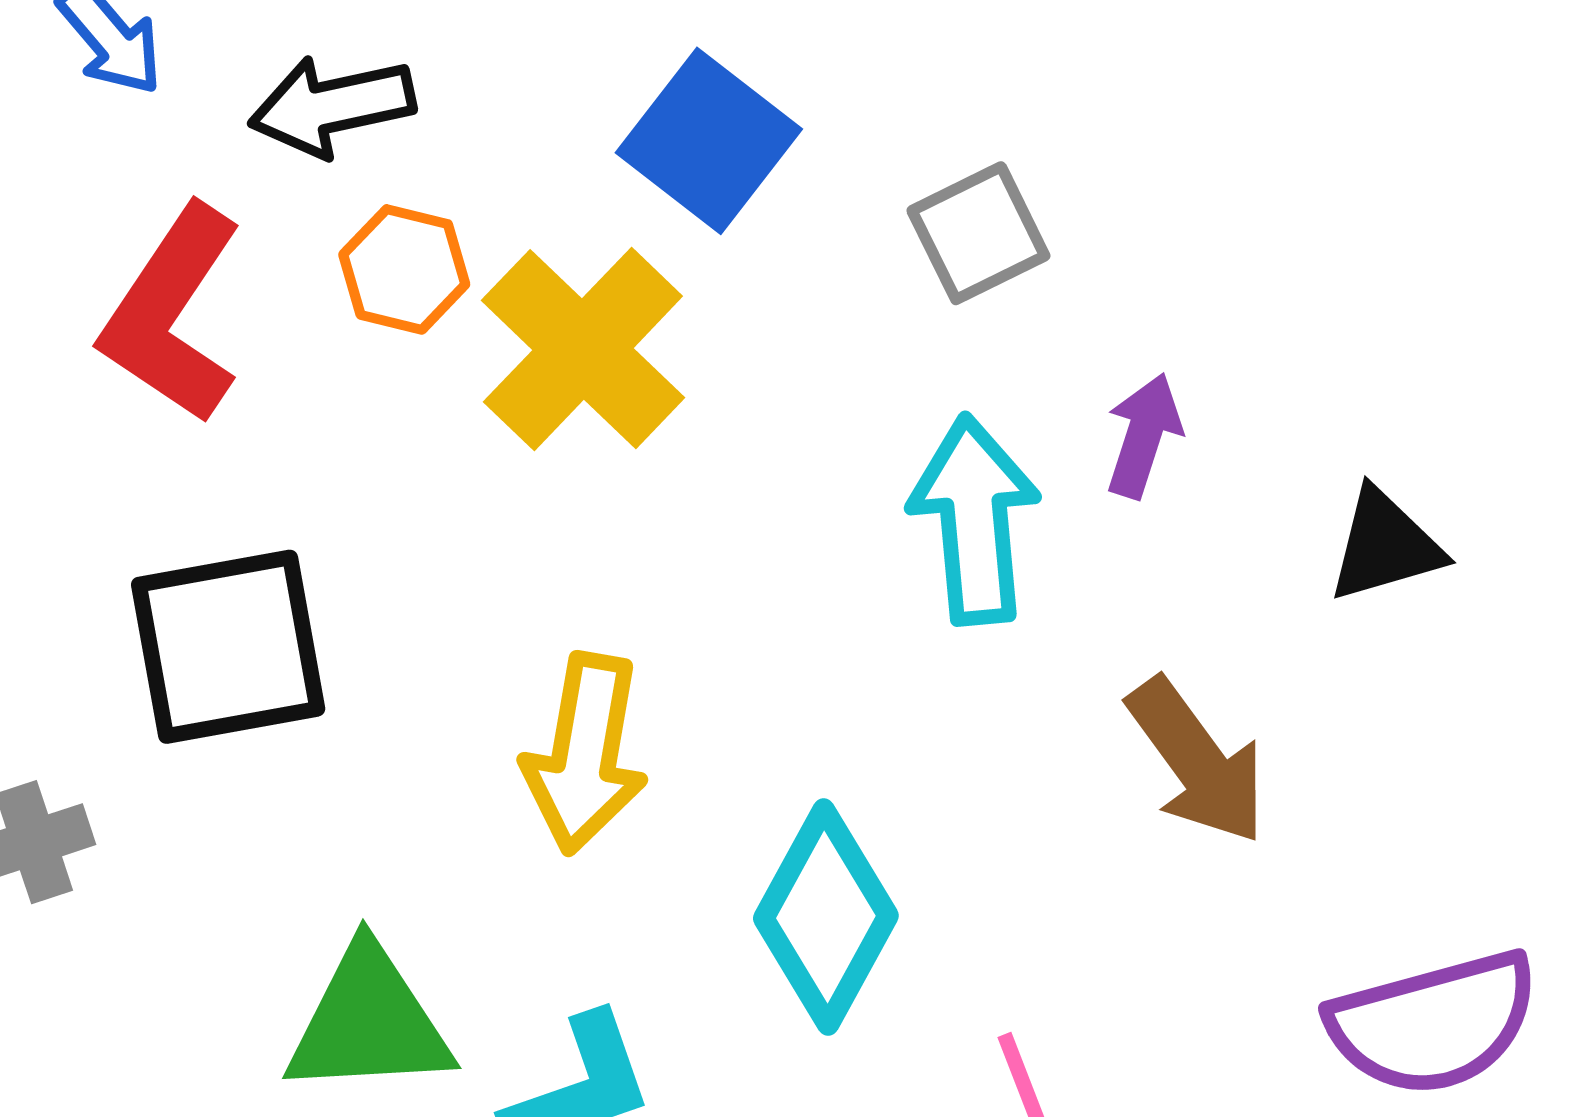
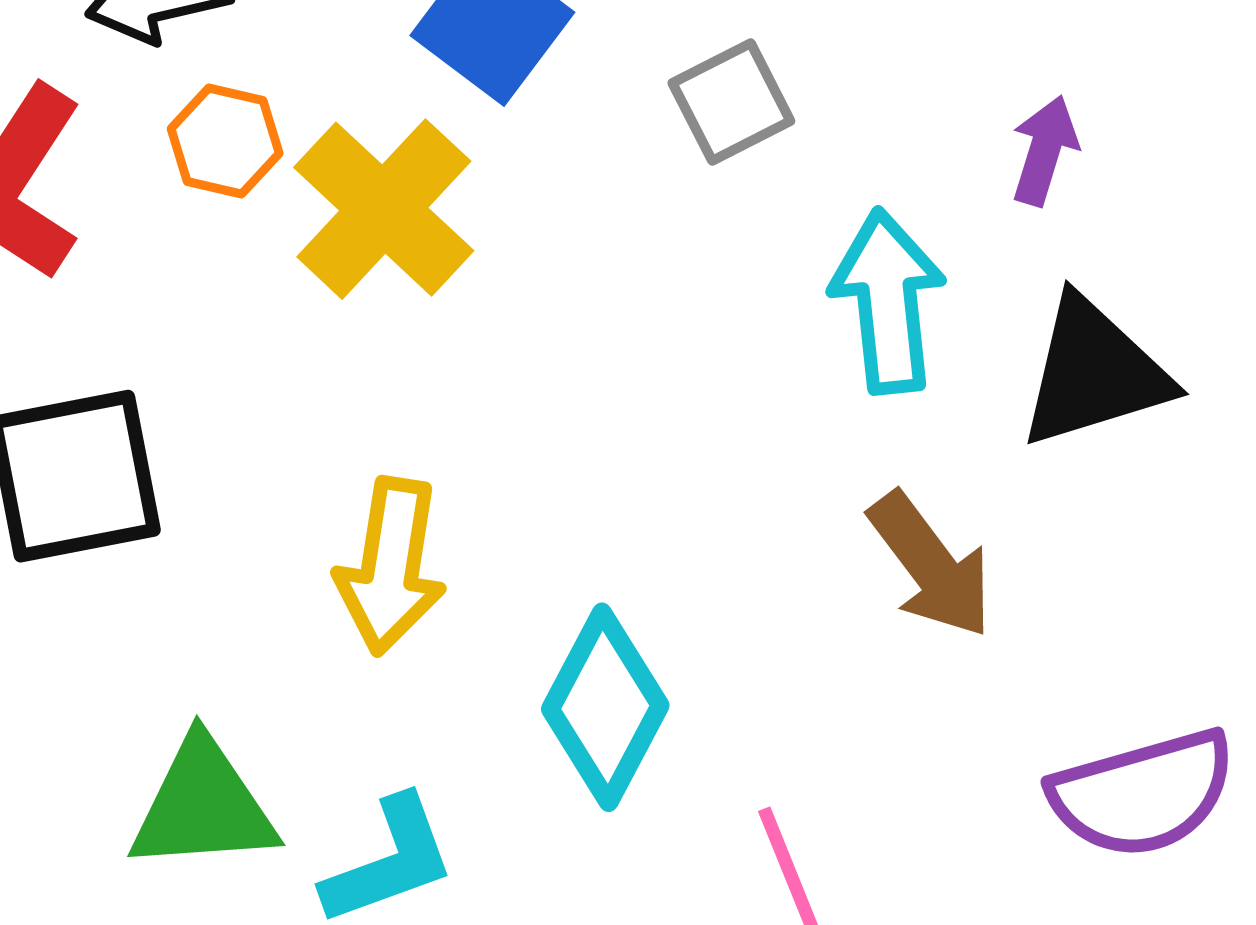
purple arrow: (1144, 436) -> (1044, 150), moved
cyan arrow: (974, 520) -> (888, 301), moved
black triangle: (1385, 546) -> (1094, 373), size x1.5

